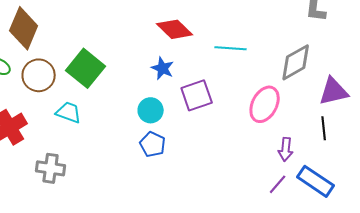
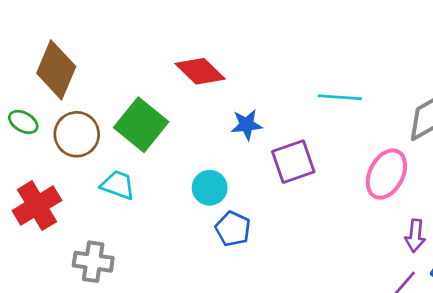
red diamond: (175, 29) -> (200, 71), moved
blue star: (163, 68) -> (247, 125), turned -30
cyan circle: (151, 110) -> (210, 188), moved

